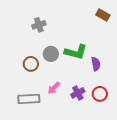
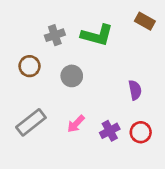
green L-shape: (76, 52) -> (97, 35), moved
brown circle: (31, 64) -> (30, 66), moved
gray rectangle: (29, 99) -> (31, 122), moved, turned -35

